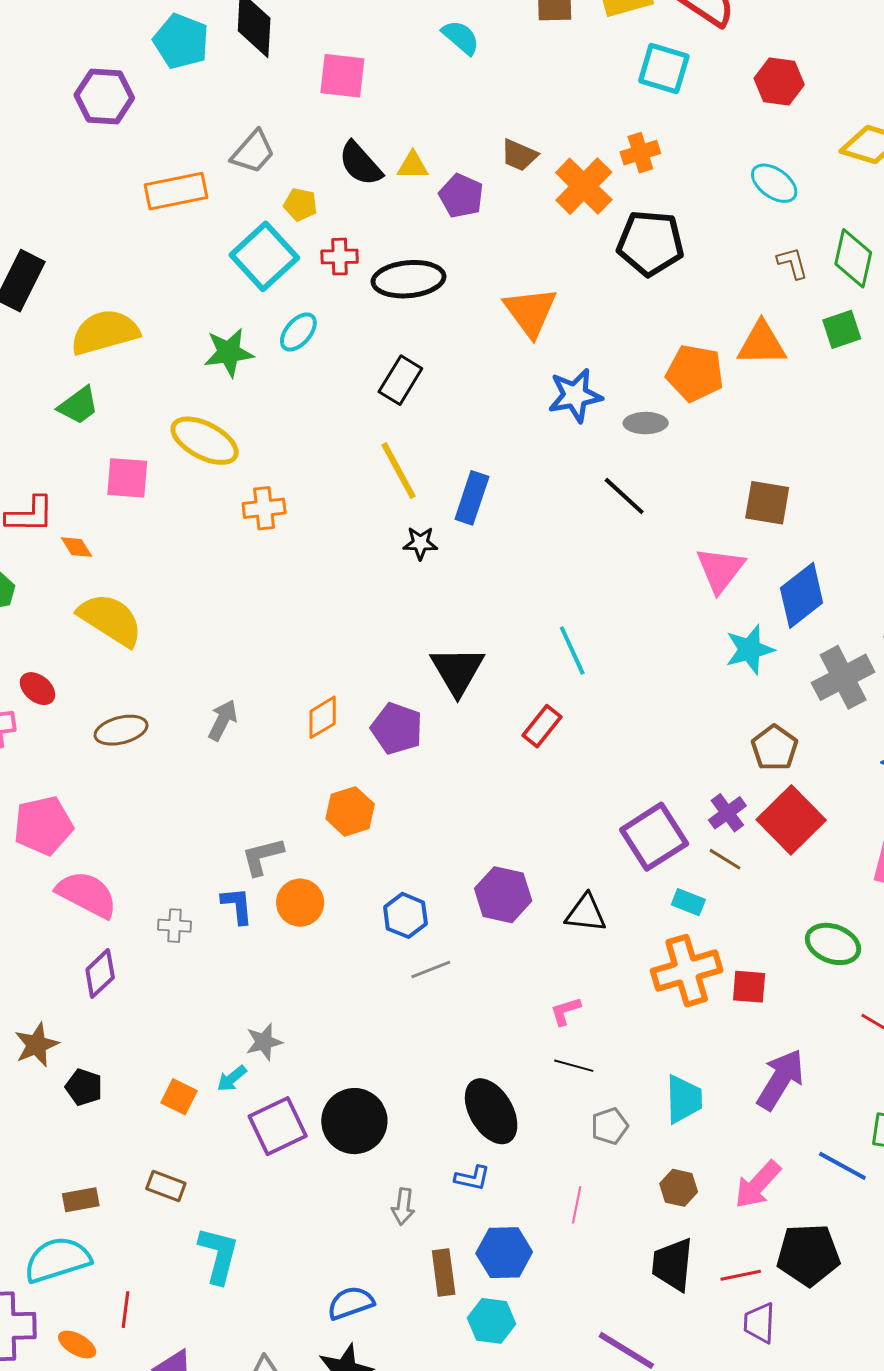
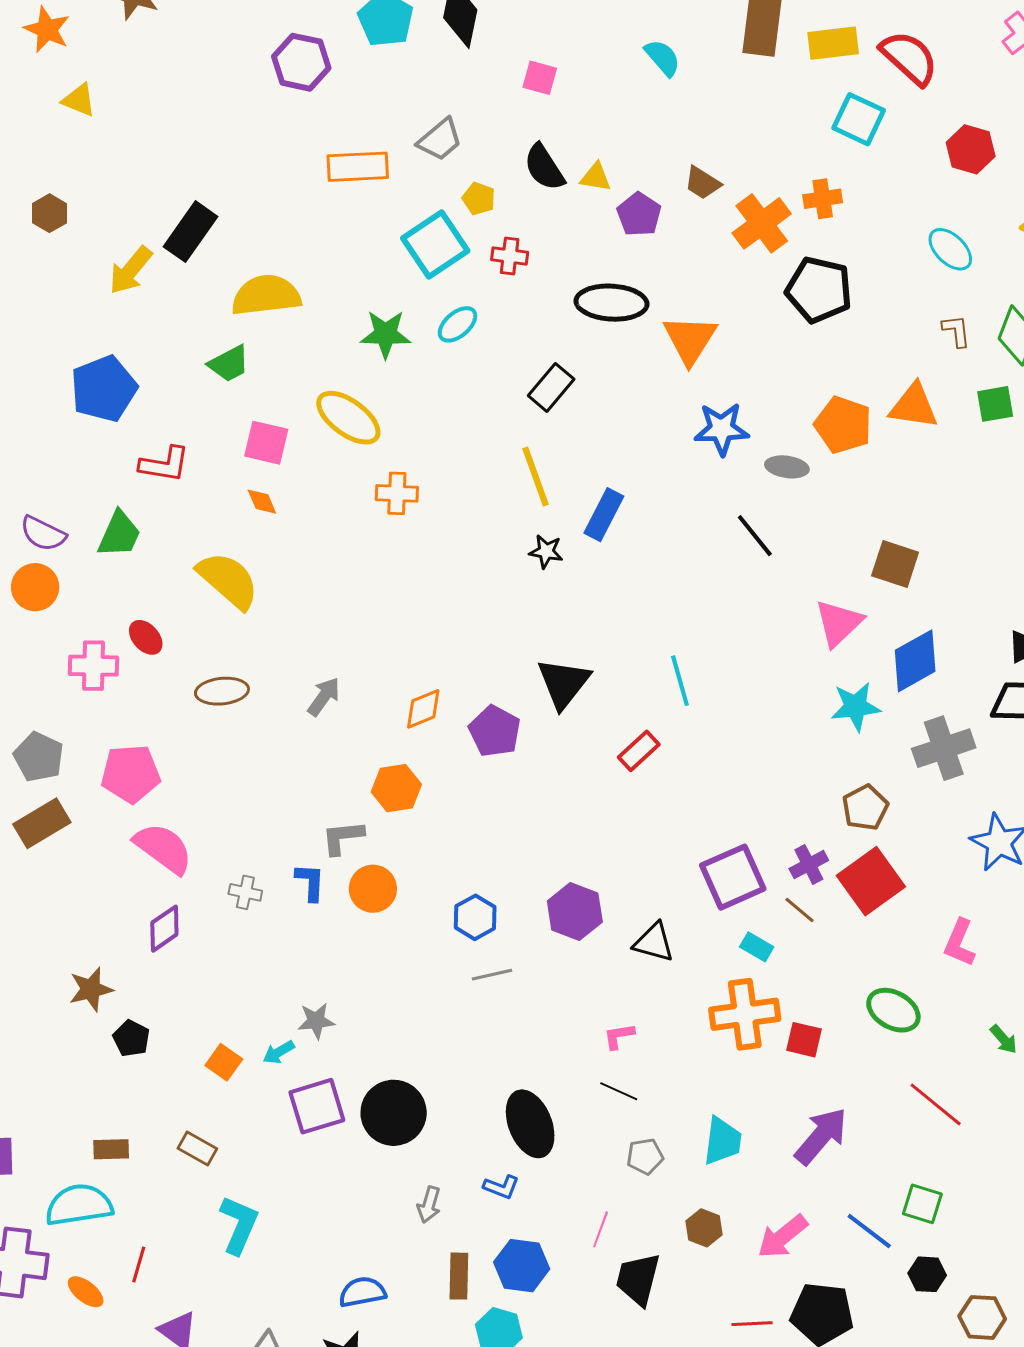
pink square: (342, 76) -> (540, 78), size x0.7
black ellipse: (409, 279) -> (611, 303), moved
orange diamond: (77, 547) -> (262, 502), moved
orange hexagon: (350, 811) -> (396, 788), moved
black trapezoid: (673, 1265) -> (638, 1279), moved

